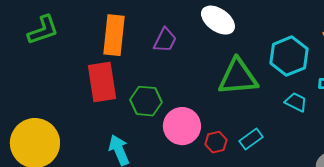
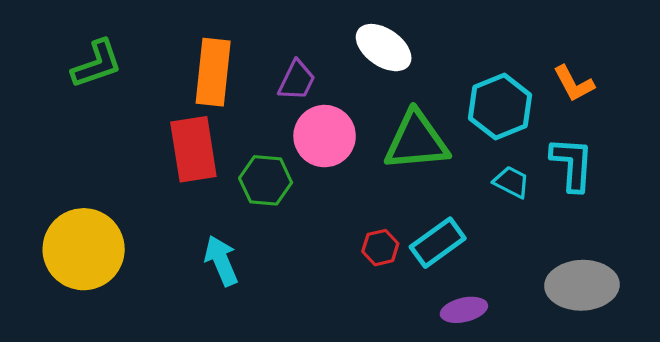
pink circle: (182, 126) -> (325, 136), moved
cyan rectangle: (251, 139) -> (438, 243), size x1.4

